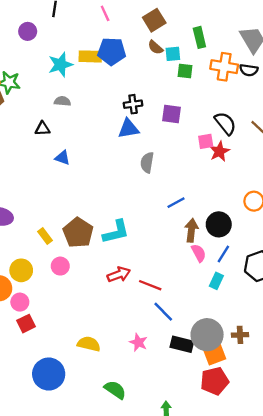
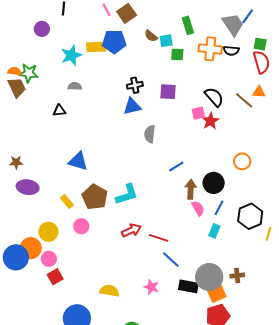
brown square: (154, 20) -> (127, 13), moved
blue triangle: (62, 158) -> (78, 161), moved, size x1.5

